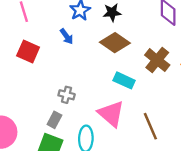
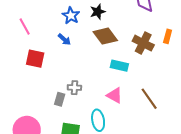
brown diamond: (115, 43) -> (105, 36), turned 30
pink triangle: (111, 114) -> (115, 95), size x0.7
gray rectangle: (54, 120) -> (60, 99), moved

